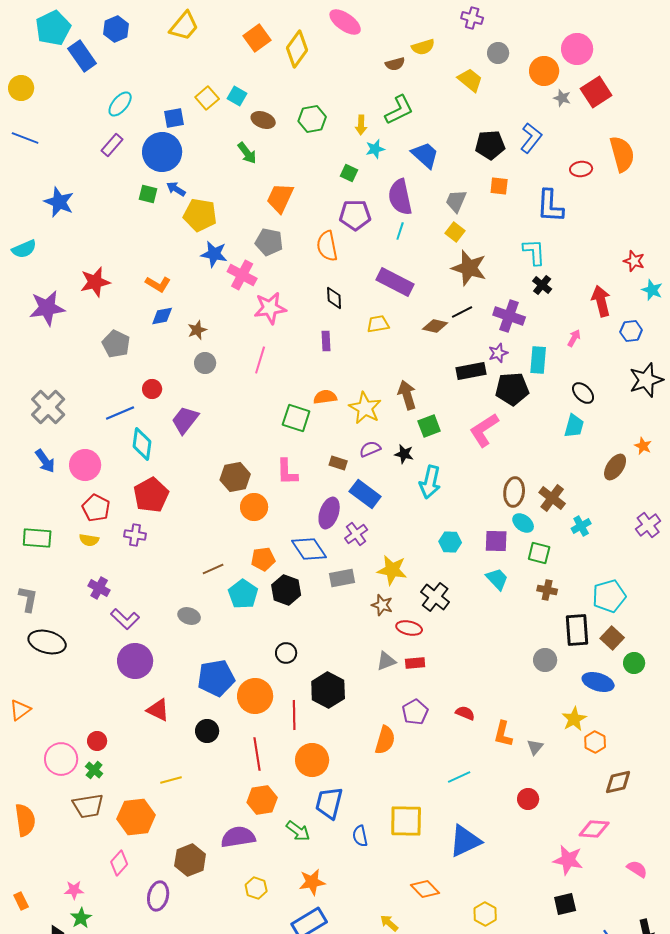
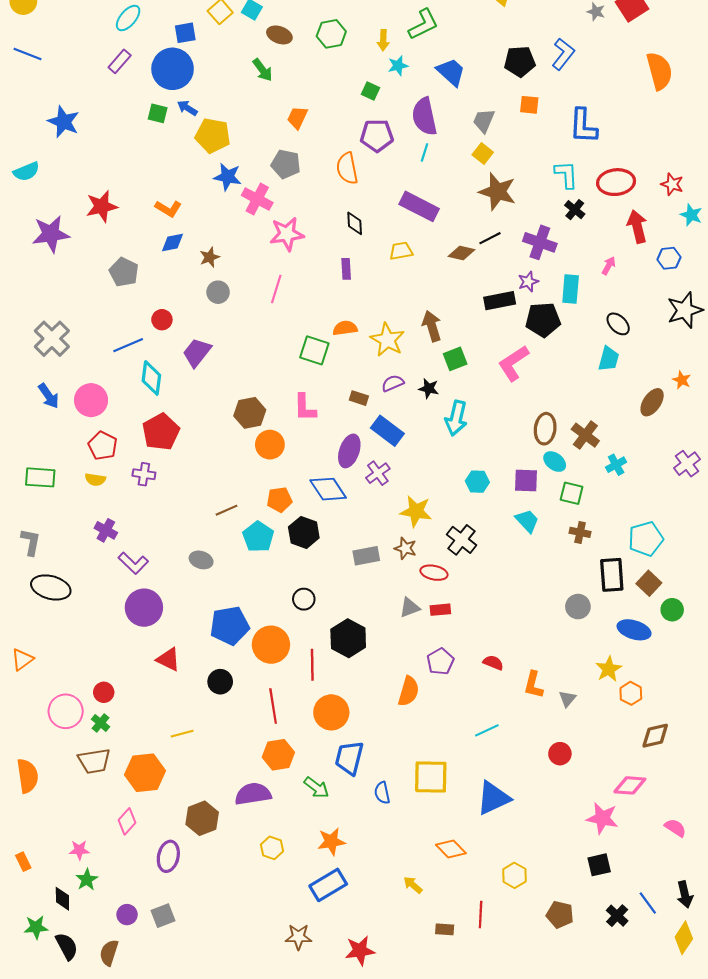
red ellipse: (581, 169) -> (616, 182), moved, size x1.6
orange trapezoid: (280, 198) -> (297, 118), size x0.7
gray rectangle: (342, 578) -> (366, 556), moved

